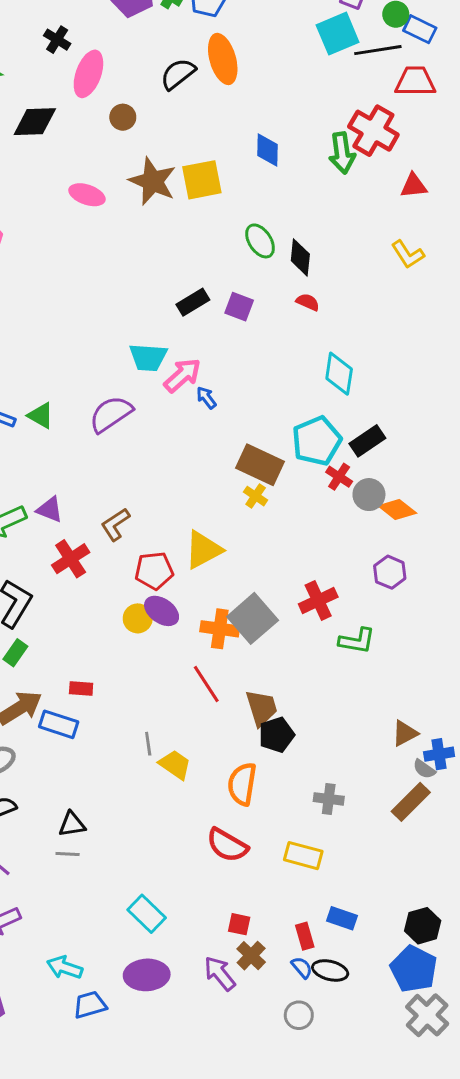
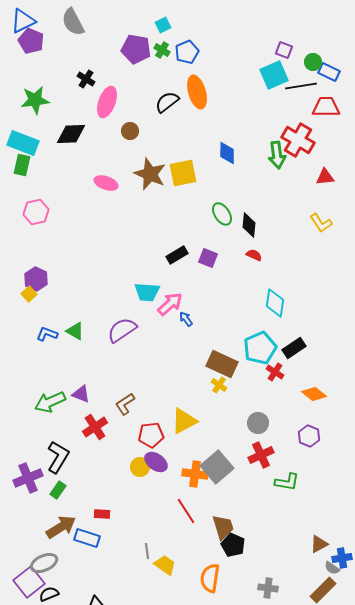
gray circle: (369, 495) -> (258, 423), moved
black pentagon: (276, 735) -> (233, 545), turned -30

